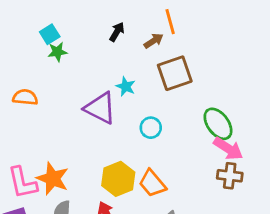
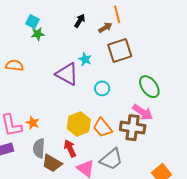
cyan square: (50, 34) -> (33, 22), turned -32
pink arrow: (228, 149) -> (143, 112), moved
brown cross: (230, 176) -> (133, 128), moved, size x1.4
orange star: (53, 179) -> (33, 123), size x0.6

